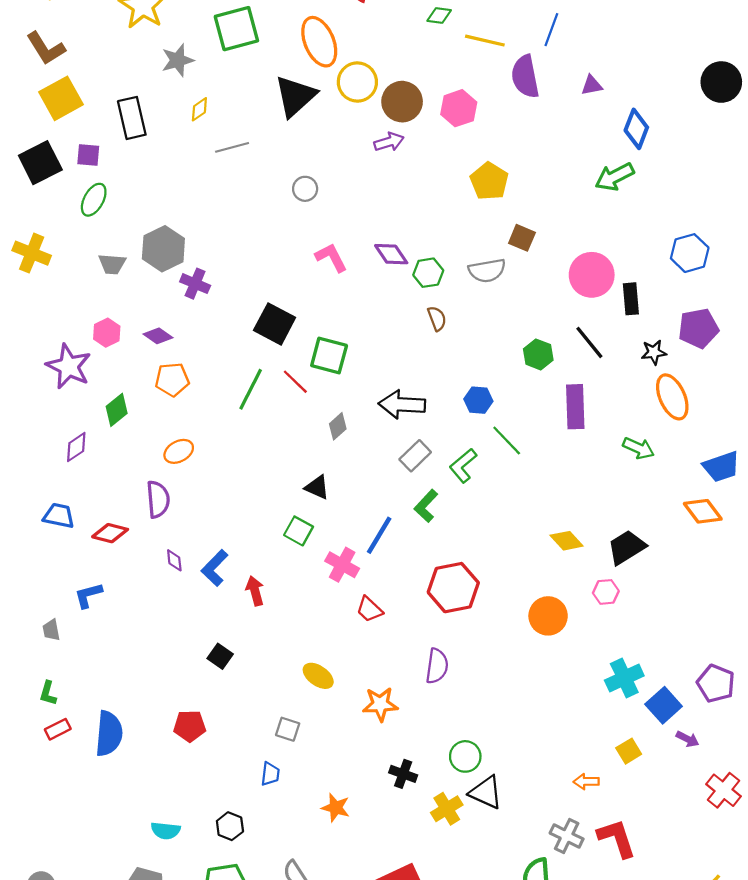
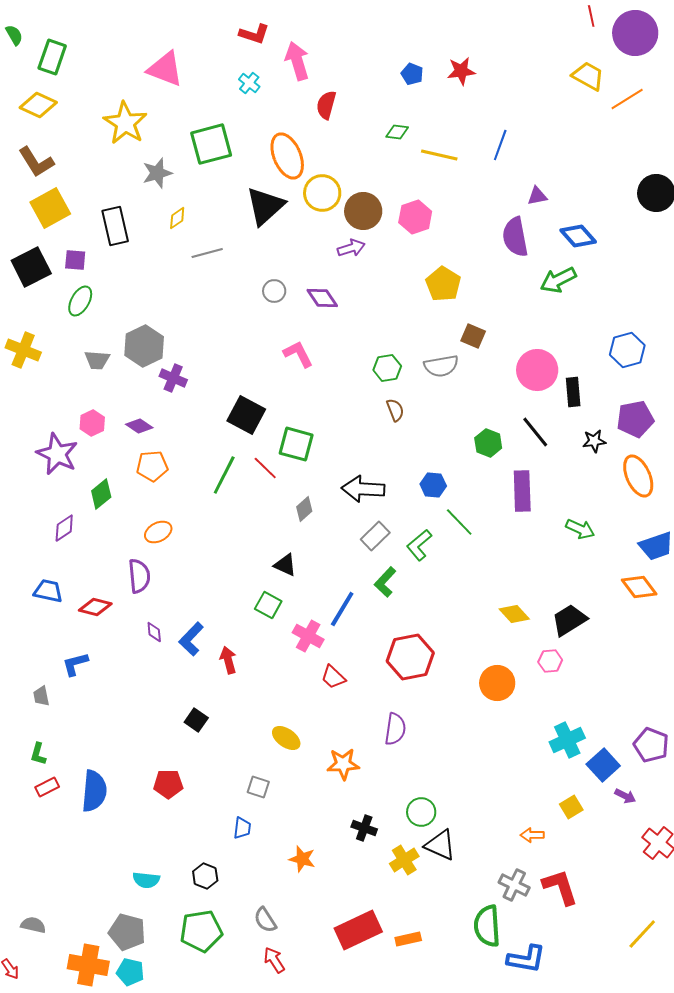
purple semicircle: (525, 77) -> (515, 237), moved
blue diamond: (636, 129) -> (578, 236), turned -63
purple diamond: (391, 254) -> (322, 298), moved
orange ellipse: (672, 397) -> (638, 476), moved

